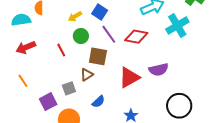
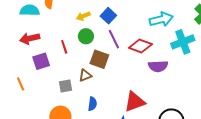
purple semicircle: (159, 70) -> (158, 66), moved
red triangle: (129, 77) -> (135, 102), moved
orange line: (23, 81) -> (21, 84), moved
purple square: (48, 102) -> (41, 61), moved
blue semicircle: (98, 102) -> (92, 104), turned -48

